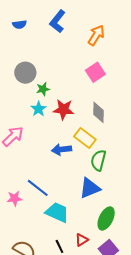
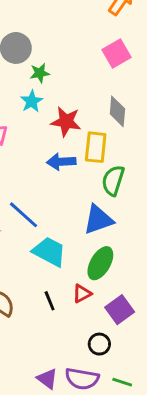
red star: (64, 110) -> (66, 122), moved
yellow rectangle: (85, 138) -> (96, 147), turned 55
green ellipse: (106, 218) -> (100, 263), moved

